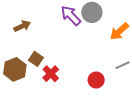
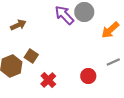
red cross: (51, 74) -> (48, 80), moved

